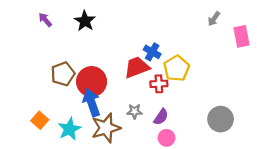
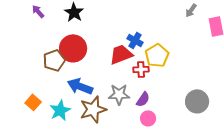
red circle: (92, 82) -> (73, 48), moved
blue arrow: (92, 103) -> (80, 86), turned -50
gray star: (135, 111) -> (119, 94), size x1.5

